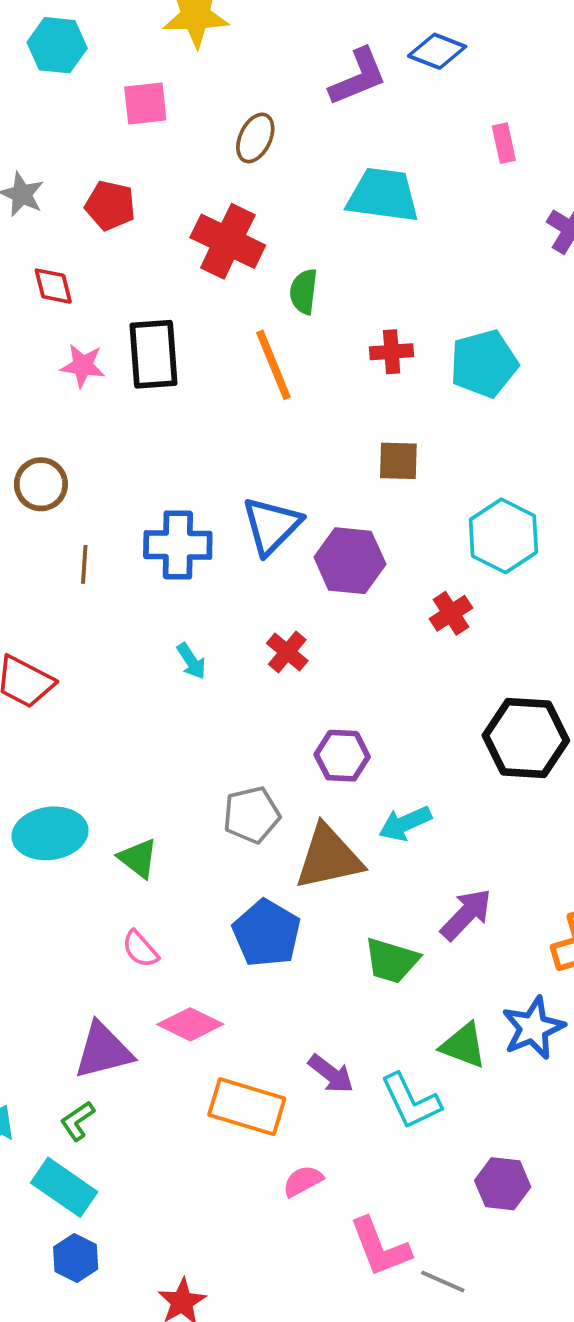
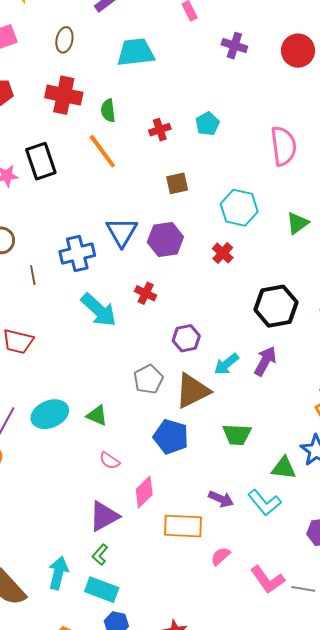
cyan pentagon: (484, 364) -> (207, 124), size x0.7
cyan arrow: (191, 661) -> (99, 310), size x2.0
purple arrow: (466, 914) -> (265, 361), moved
pink diamond: (190, 1024) -> (144, 492), turned -56

